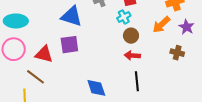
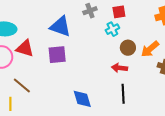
orange arrow: (161, 25) -> (150, 49), moved
brown circle: (131, 36) -> (128, 48), moved
red triangle: (44, 54) -> (25, 48), moved

